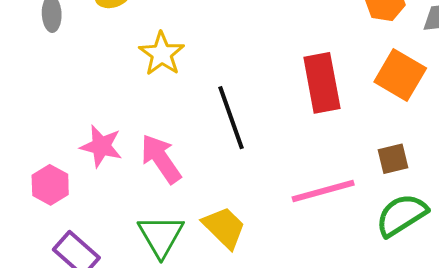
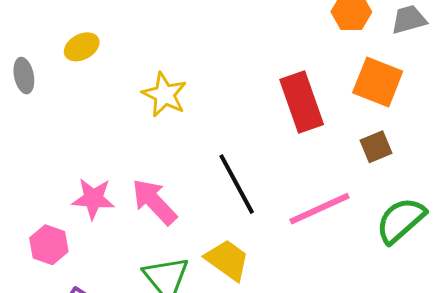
yellow star: (162, 54) -> (165, 95), moved
black line: (231, 118) -> (237, 184), moved
brown square: (393, 159) -> (376, 147), moved

